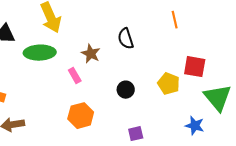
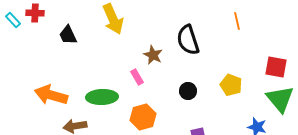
black semicircle: (126, 39) -> (188, 40), size x1.4
green ellipse: (40, 53) -> (102, 97), moved
red square: (195, 67) -> (276, 67), moved

